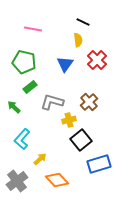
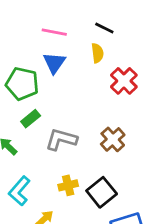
pink line: (33, 29) -> (54, 32), moved
blue triangle: (65, 64) -> (54, 63), moved
yellow cross: (69, 120) -> (68, 185), moved

